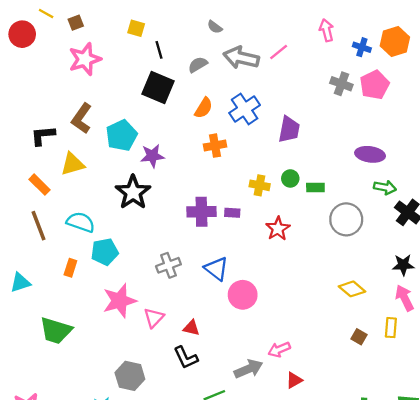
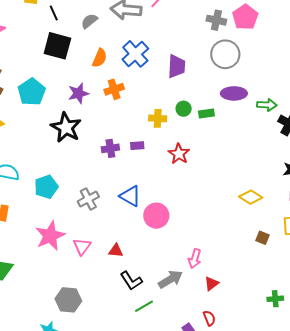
purple ellipse: (370, 154) -> (234, 93), moved
purple star: (152, 156) -> (78, 93), moved
black star: (133, 192) -> (66, 127), moved
purple cross: (201, 212) -> (110, 148), size x0.7
gray circle: (346, 219) -> (225, 54), moved
cyan pentagon: (105, 252) -> (46, 187), moved
pink arrow: (279, 349) -> (195, 259), turned -42
black L-shape: (186, 358) -> (131, 281), moved

